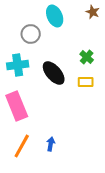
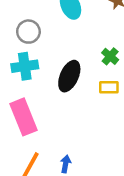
gray circle: (31, 34) -> (28, 32), moved
black ellipse: (54, 73) -> (69, 76), turned 65

